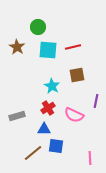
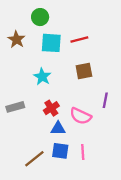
cyan star: (52, 86) -> (42, 77), moved
gray rectangle: (17, 116) -> (15, 107), moved
blue triangle: (44, 129) -> (58, 128), moved
pink line: (90, 158) -> (83, 152), moved

